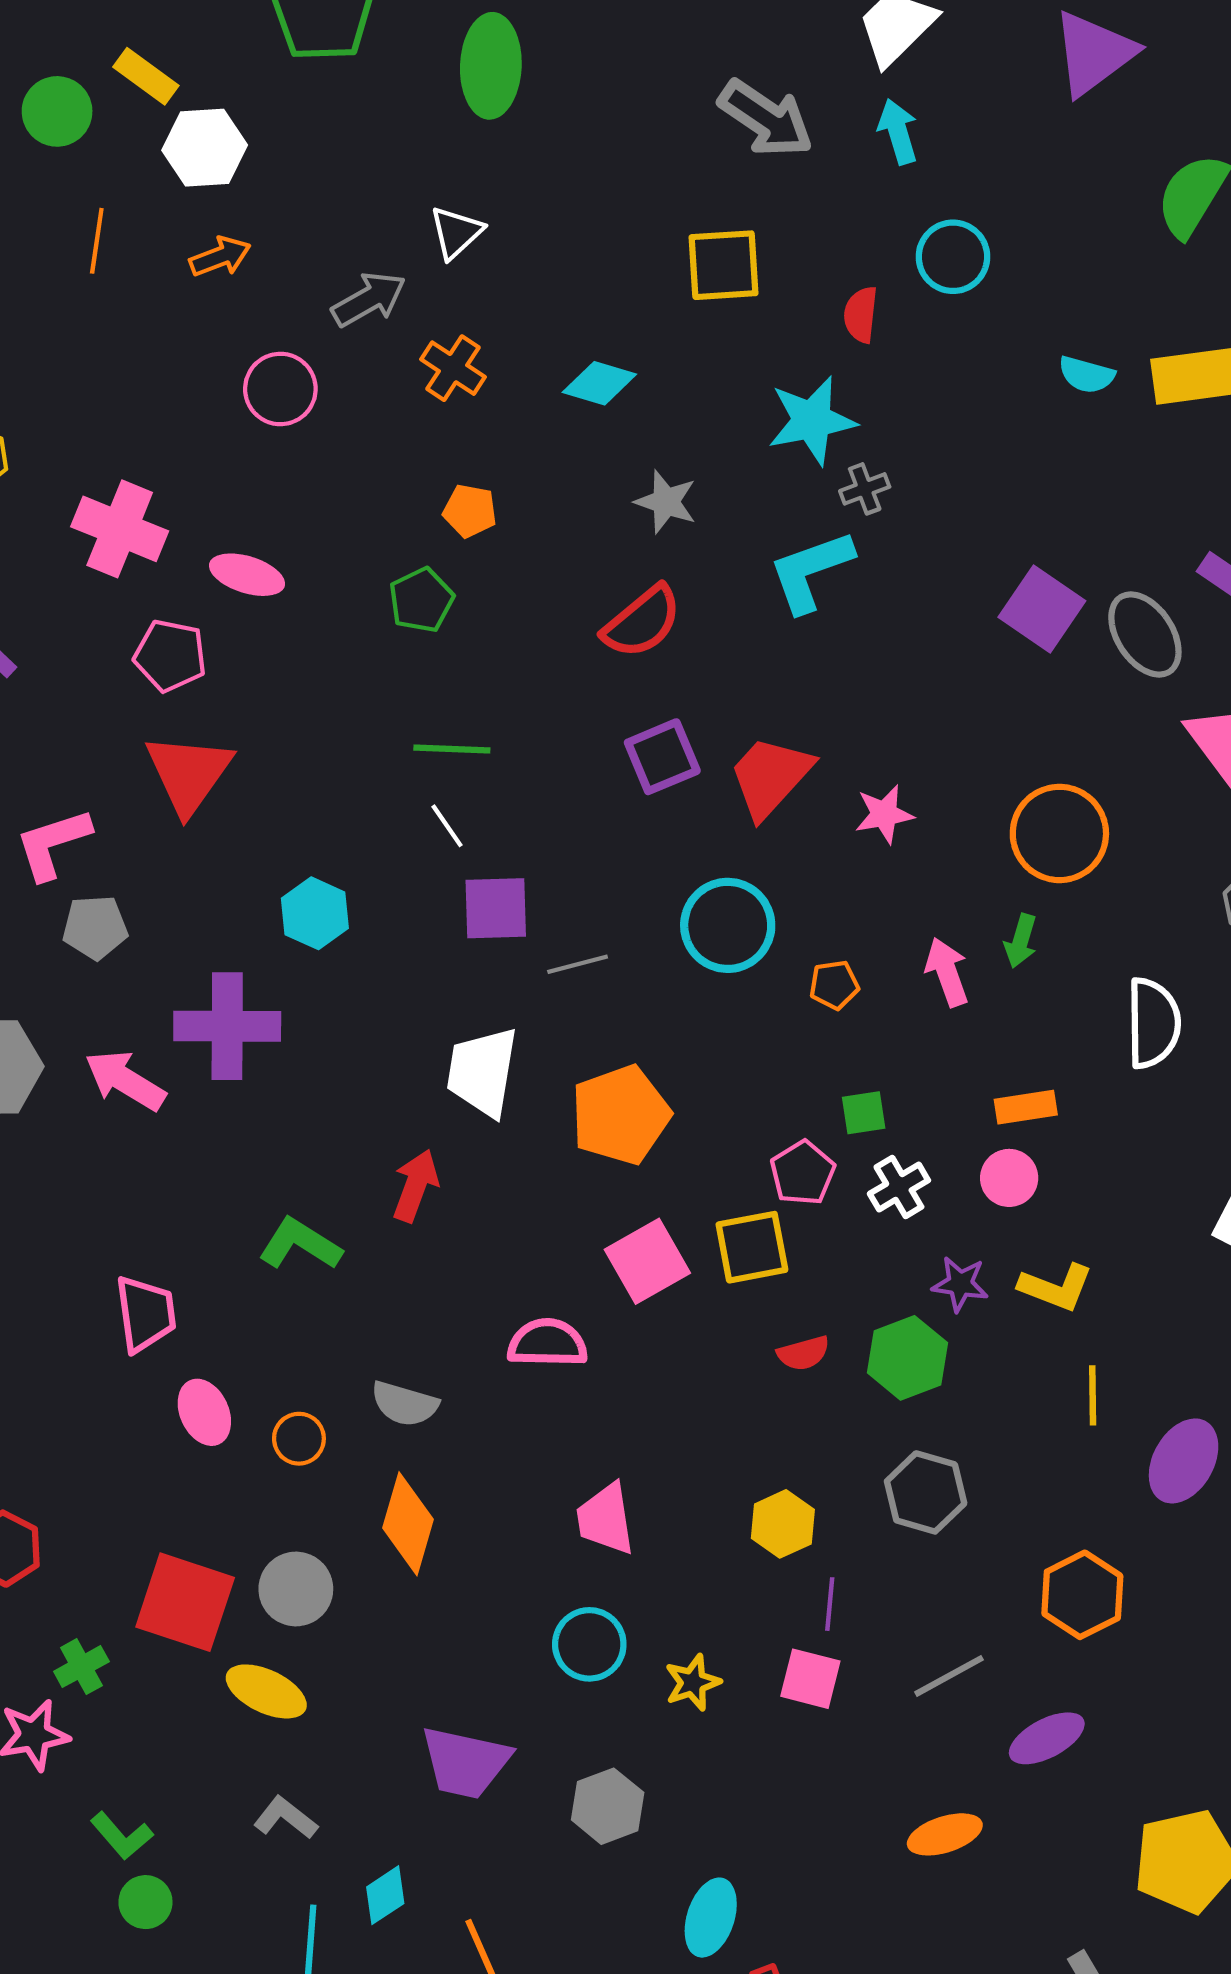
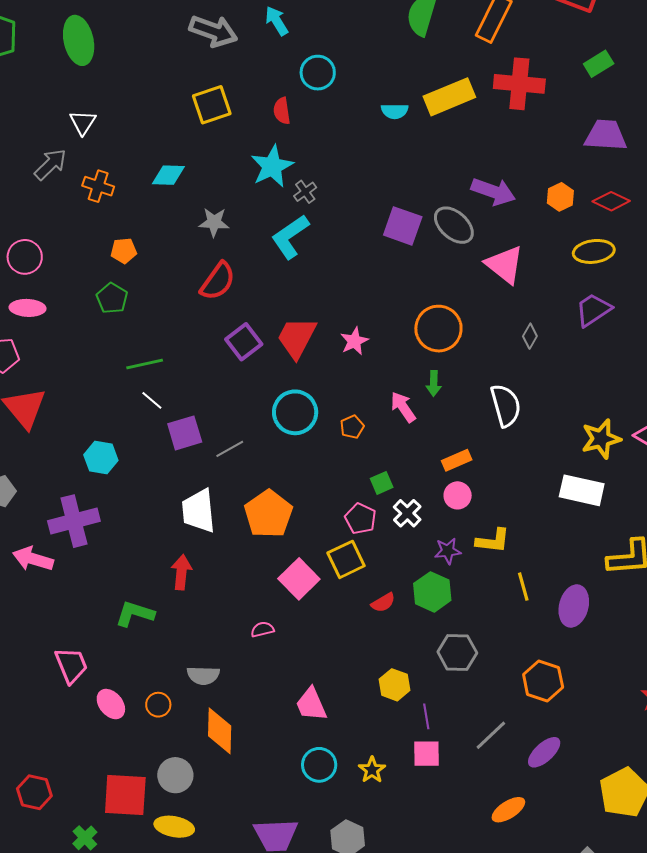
pink circle: (280, 389) -> (25, 257), moved
pink semicircle: (547, 1343) -> (262, 629), size x0.6

